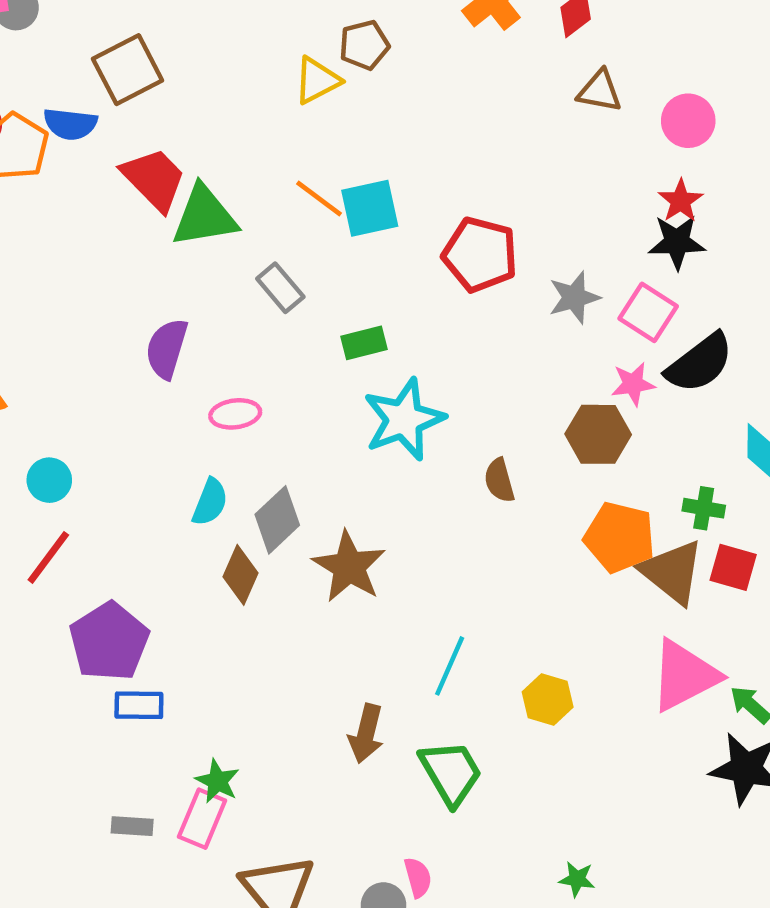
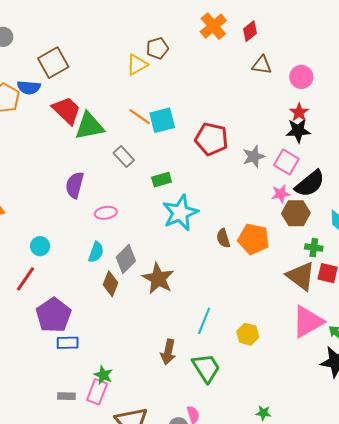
brown hexagon: (598, 434) -> (296, 213), moved
cyan circle: (49, 480) -> (40, 246), moved
orange pentagon: (620, 537) -> (254, 239), moved

